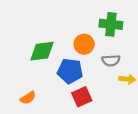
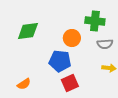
green diamond: (42, 51) -> (28, 31), moved
gray semicircle: (111, 61) -> (105, 44), moved

